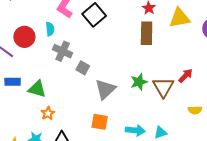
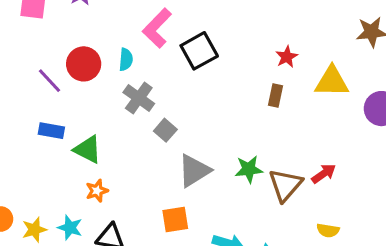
brown rectangle: (147, 33) -> (275, 96), size x0.6
orange square: (100, 122) -> (175, 220), turned -30

